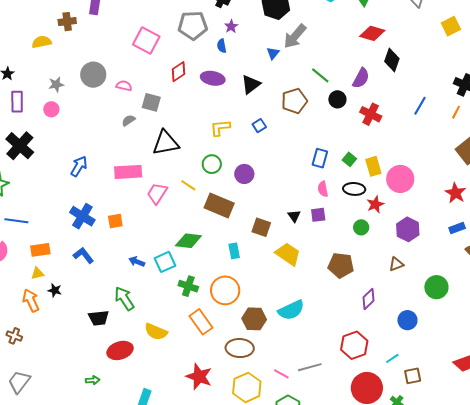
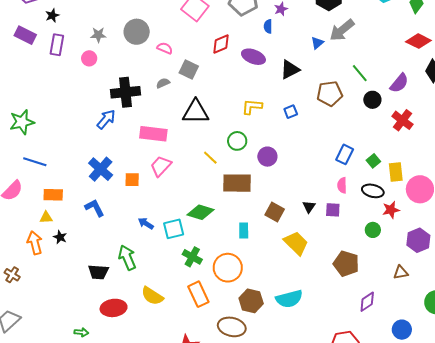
black cross: (20, 146) -> (125, 92), moved, turned 32
pink trapezoid: (157, 193) -> (161, 166), moved
brown rectangle: (219, 205) -> (237, 183), turned -32

